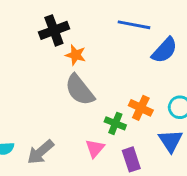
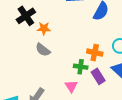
gray semicircle: (80, 90) -> (43, 50), moved, size x0.7
purple rectangle: (131, 159) -> (98, 76), moved

